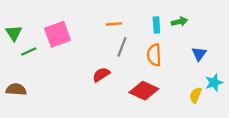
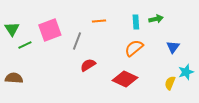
gray line: (122, 47) -> (77, 41), moved
orange semicircle: (154, 55) -> (134, 48), turned 54

